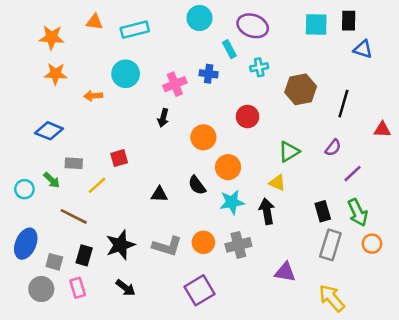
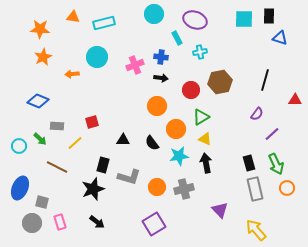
orange star: (56, 74) -> (43, 57), turned -30
brown hexagon: (301, 89) -> (220, 82), moved
black arrow: (163, 118) -> (161, 78), moved, turned -96
green triangle: (289, 152) -> (201, 117), moved
yellow triangle: (277, 183) -> (205, 139), moved
black triangle: (159, 194) -> (123, 140), moved
gray rectangle: (330, 245) -> (255, 189), turned -30
gray L-shape: (167, 246) -> (129, 177), moved
black rectangle: (84, 255) -> (103, 165), moved
purple triangle: (285, 272) -> (220, 210), turned 36

